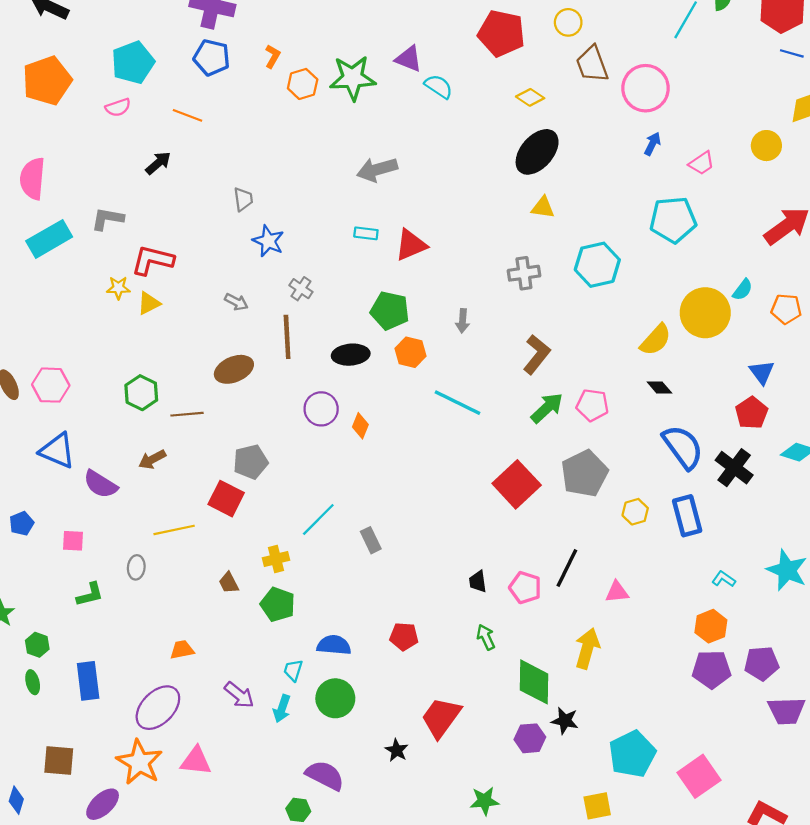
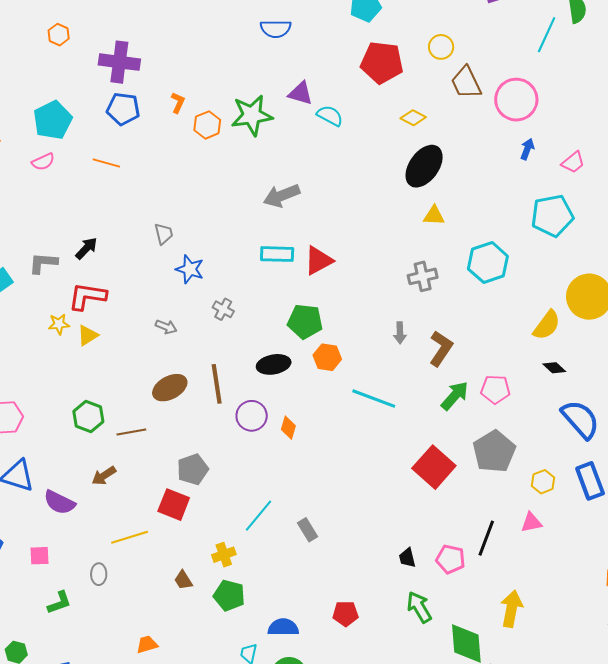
black arrow: (158, 163) -> (86, 248), moved
cyan rectangle: (366, 233) -> (277, 254), size x1.5
gray arrow: (463, 321) -> (400, 333), moved
brown line: (287, 337) -> (217, 384), moved
pink triangle: (617, 592) -> (531, 522), moved
green arrow: (486, 637) -> (419, 607), size x1.4

